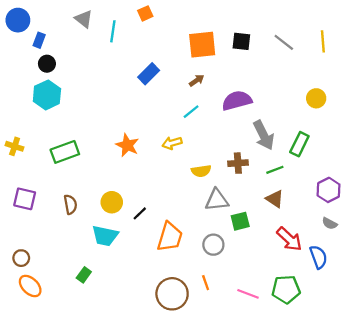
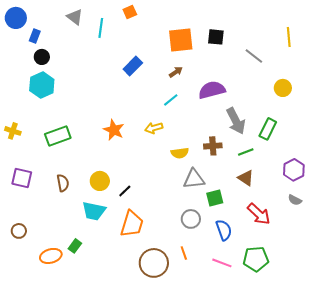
gray line: (284, 42) -> (254, 56), moved
orange trapezoid: (170, 237) -> (132, 224), moved
blue semicircle: (318, 257) -> (224, 230), moved
orange ellipse: (30, 286) -> (51, 256), moved, turned -60

